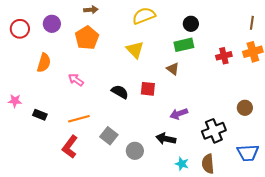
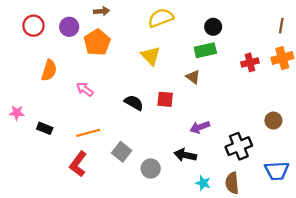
purple circle: (52, 24) -> (69, 27), moved
red circle: (20, 29) -> (33, 26), moved

